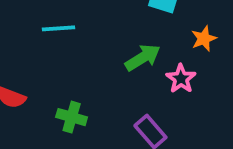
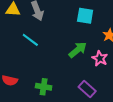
cyan line: (59, 28) -> (30, 40), turned 48

